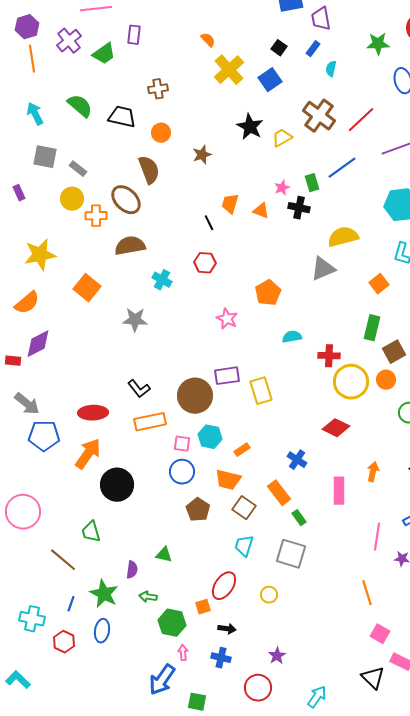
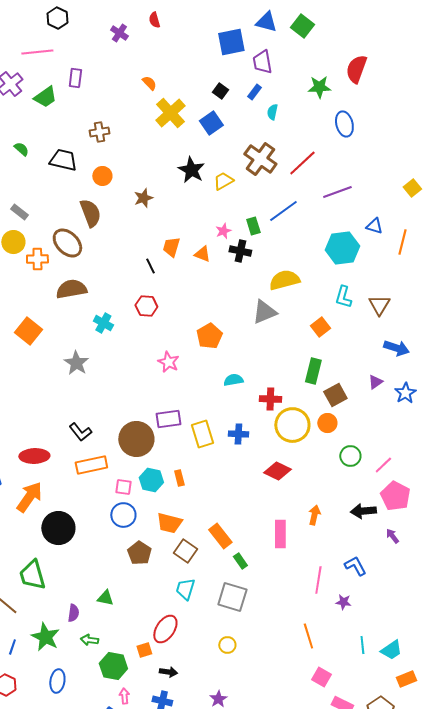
green semicircle: (80, 106) -> (21, 149), size x0.6
gray star: (135, 320) -> (76, 363), turned 30
orange rectangle: (242, 450) -> (179, 478), moved, turned -70
blue cross: (297, 460) -> (238, 434), moved, turned -30
green trapezoid: (91, 532) -> (32, 575), size x1.4
yellow circle: (269, 595) -> (227, 645), moved
blue ellipse: (102, 631) -> (57, 681), moved

